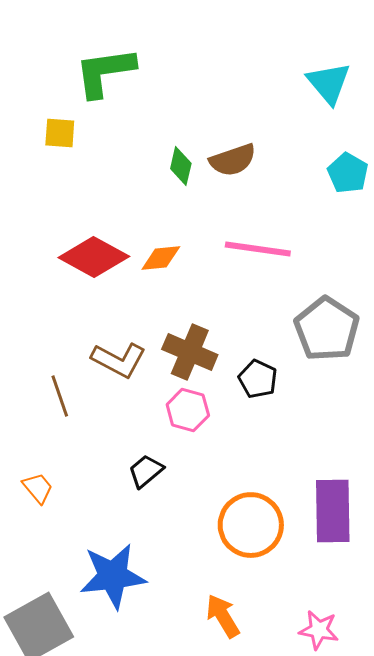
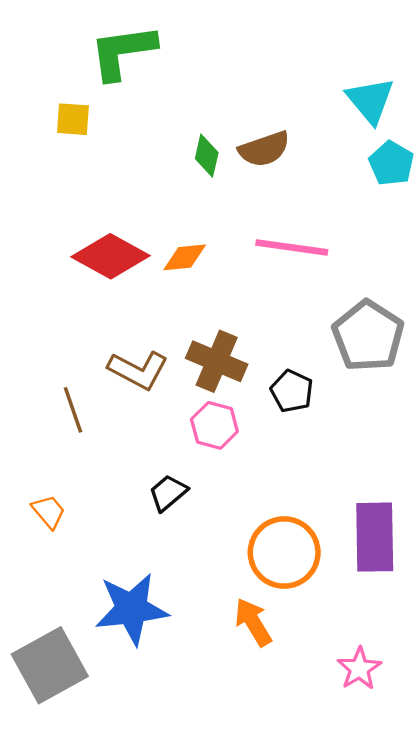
cyan triangle: (329, 83) -> (370, 100), moved
orange arrow: (223, 616) -> (253, 622), moved
pink star: (319, 630) -> (359, 669), turned 30

